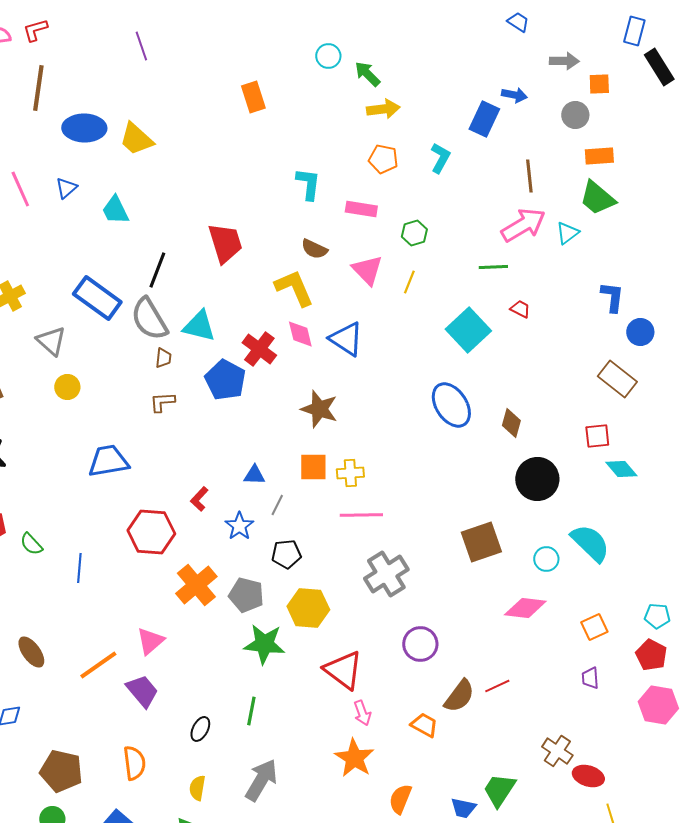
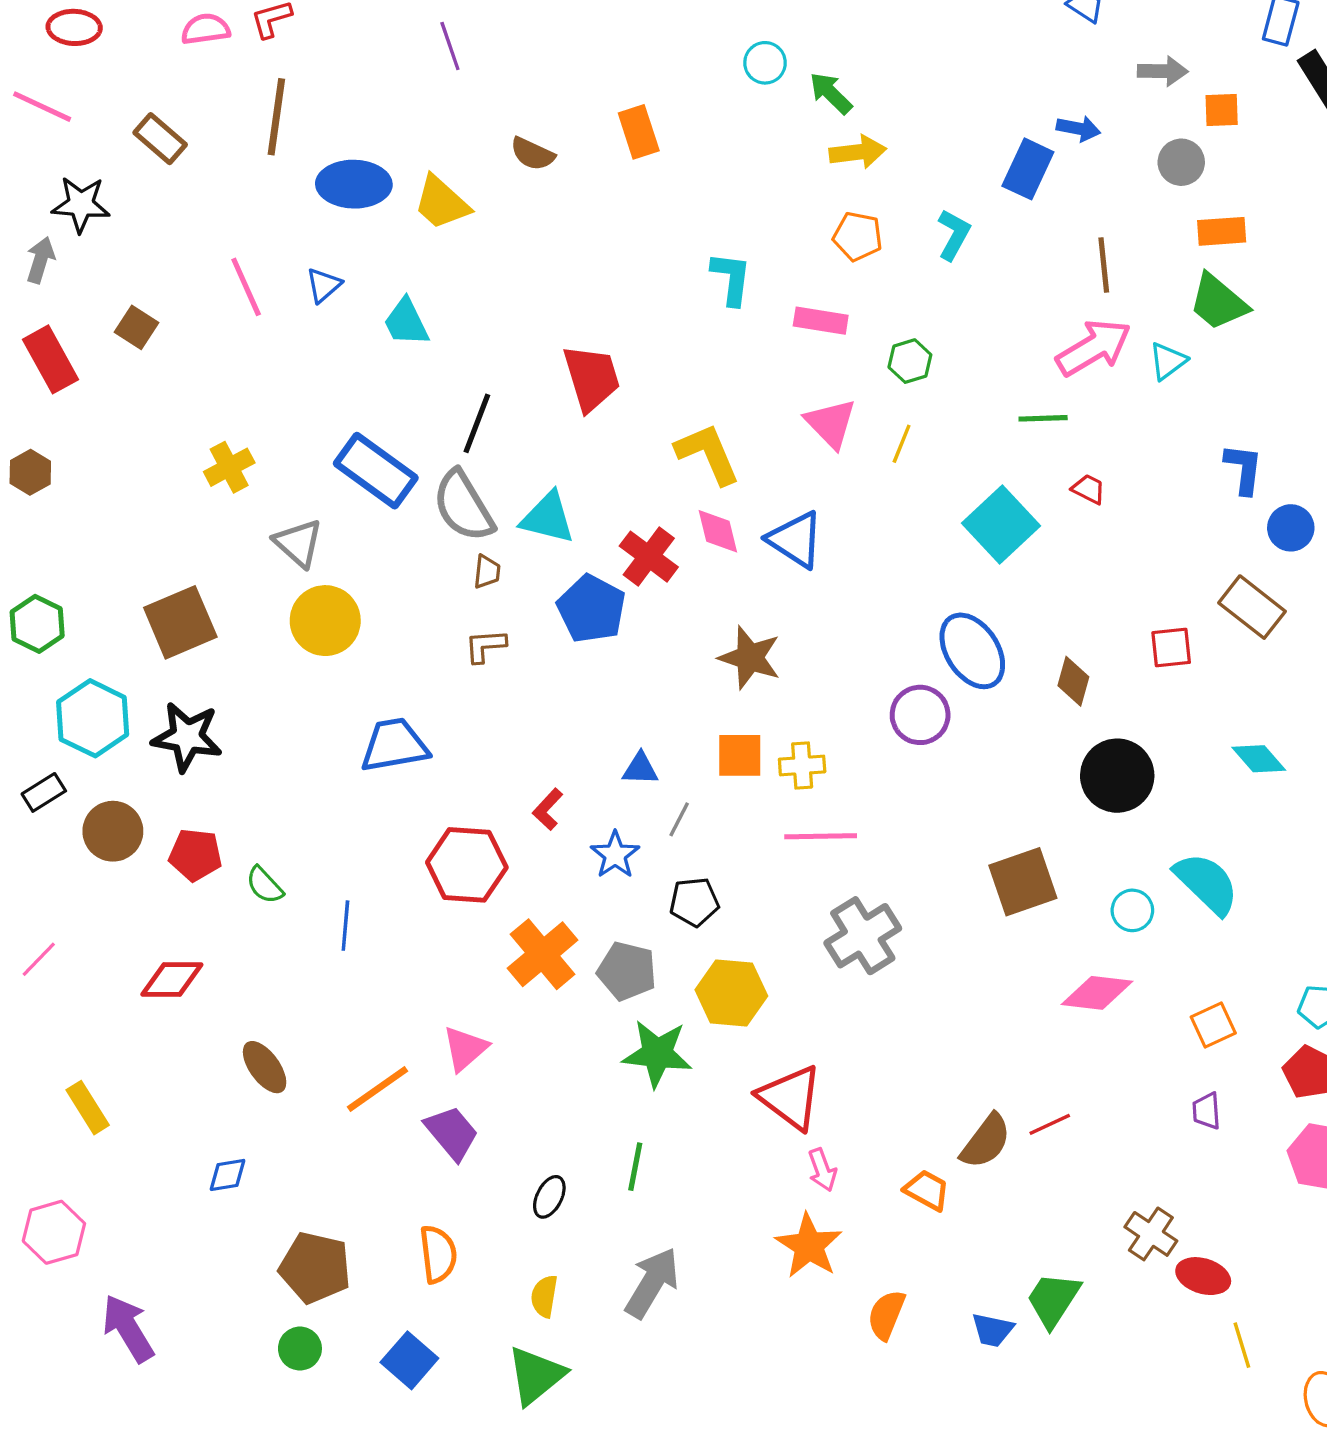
brown semicircle: (314, 249) -> (532, 154), moved
yellow circle: (67, 387) -> (325, 621), size x1.6
red square: (597, 436) -> (1171, 648), moved
purple circle: (420, 644) -> (920, 715), moved

